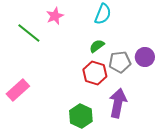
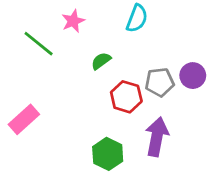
green semicircle: (97, 46) -> (101, 61), moved

